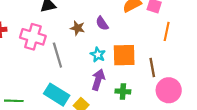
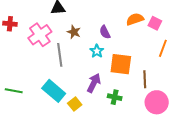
brown star: (78, 28) -> (74, 32), moved
pink cross: (33, 37) -> (40, 35), turned 30
cyan star: (98, 55) -> (97, 51), moved

